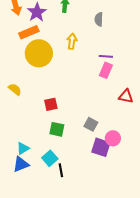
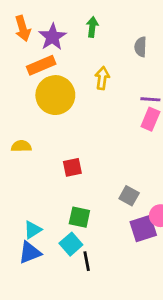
yellow semicircle: (15, 89) -> (21, 146), turned -40
green square: (57, 129) -> (79, 217), moved
purple square: (101, 147) -> (143, 228), turned -36

